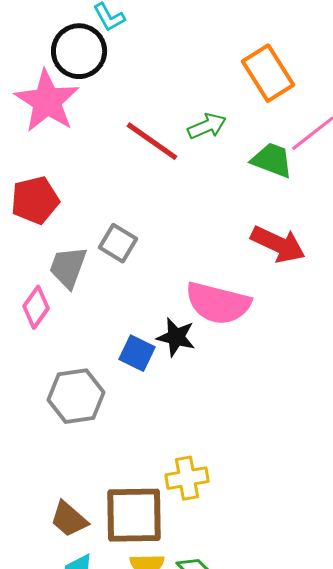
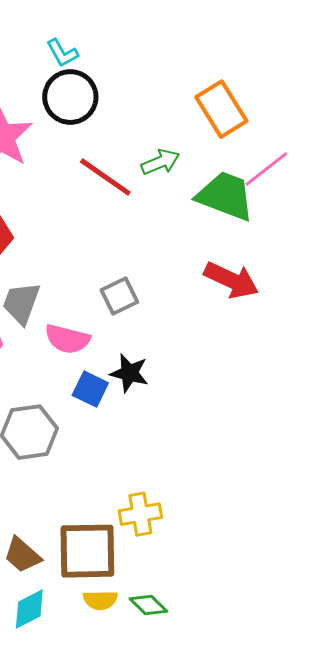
black circle: (79, 51) -> (70, 97), moved
green trapezoid: (272, 160) -> (225, 196), size x1.4
gray square: (118, 243) -> (119, 296), moved, turned 33
pink semicircle: (218, 303) -> (67, 339), moved, size x0.7

